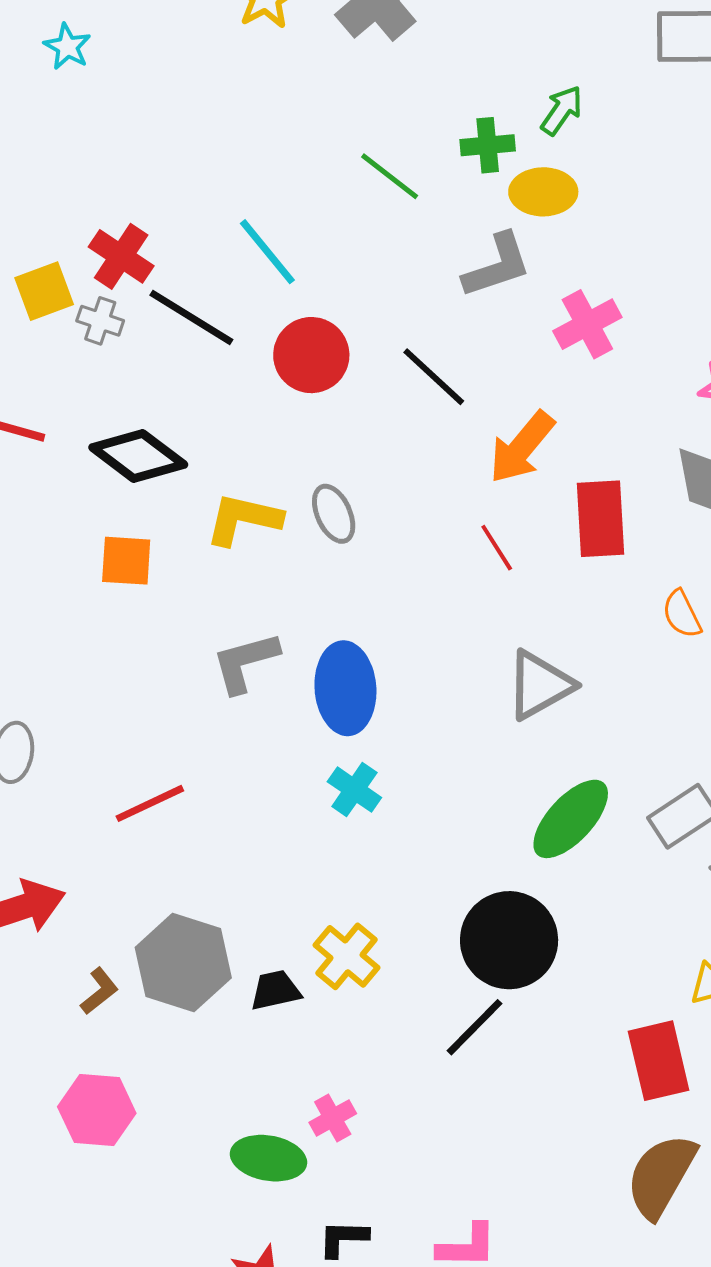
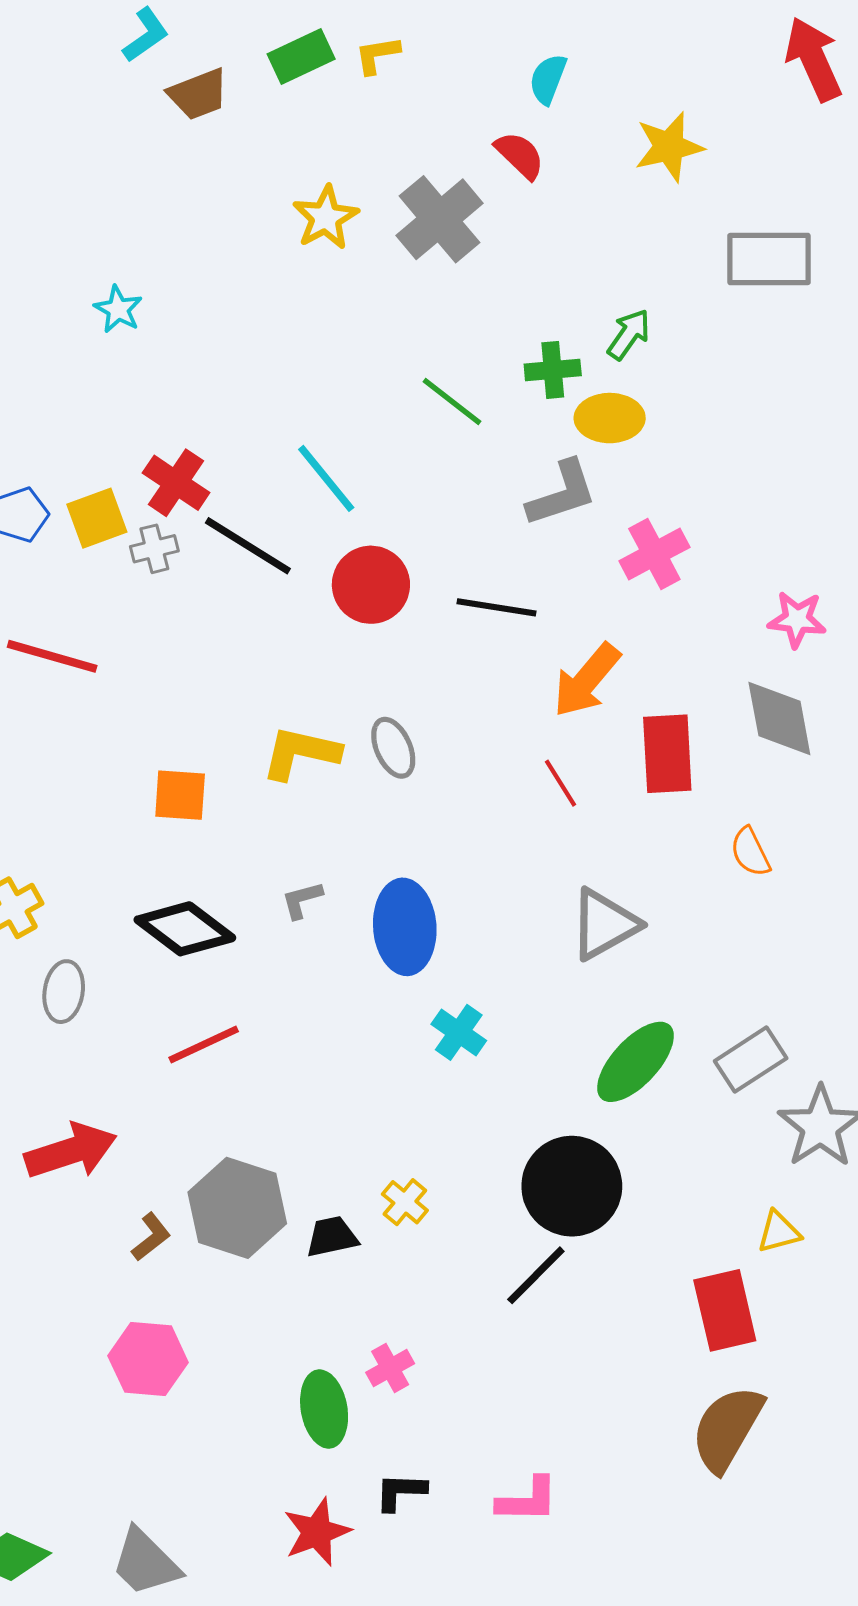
cyan star: (67, 47) -> (118, 309), moved
gray cross: (100, 321) -> (154, 549), turned -33
black line: (434, 377) -> (497, 607), turned -34
black diamond: (138, 456) -> (185, 929), moved
gray L-shape: (245, 662) -> (302, 900), size x0.6
cyan cross: (354, 790) -> (459, 1032), moved
yellow cross: (346, 956) -> (405, 1202), size x0.7
green ellipse: (268, 1158) -> (324, 1409), turned 70

